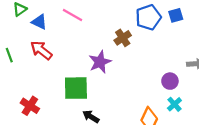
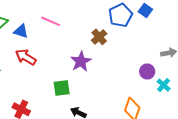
blue square: (176, 15) -> (145, 11), turned -32
green square: (76, 88) -> (62, 88), size x0.7
cyan cross: (174, 104) -> (164, 85), moved

